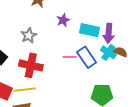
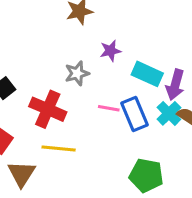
gray star: (29, 35) -> (77, 73), moved
yellow line: (25, 90) -> (59, 148), moved

